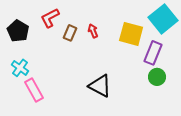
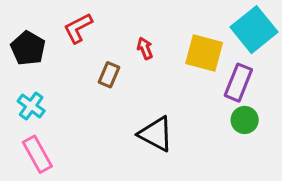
brown rectangle: (70, 33) -> (109, 75), moved
pink rectangle: (34, 90) -> (37, 154), moved

